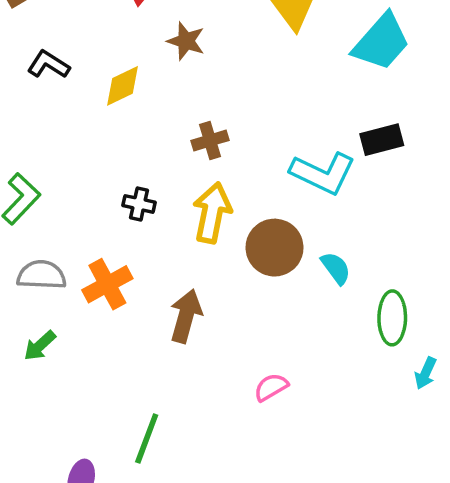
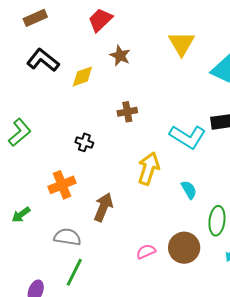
black L-shape: (48, 65) -> (43, 60), size x1.4
yellow arrow: (212, 213) -> (149, 169), moved
brown circle: (275, 248) -> (184, 248), moved
gray semicircle: (42, 275) -> (67, 237), moved

